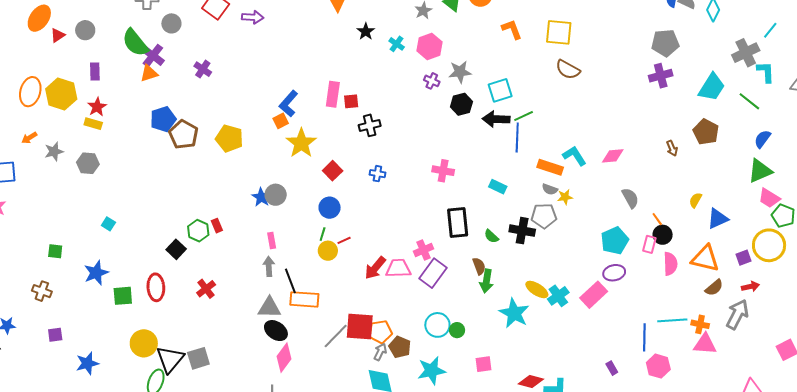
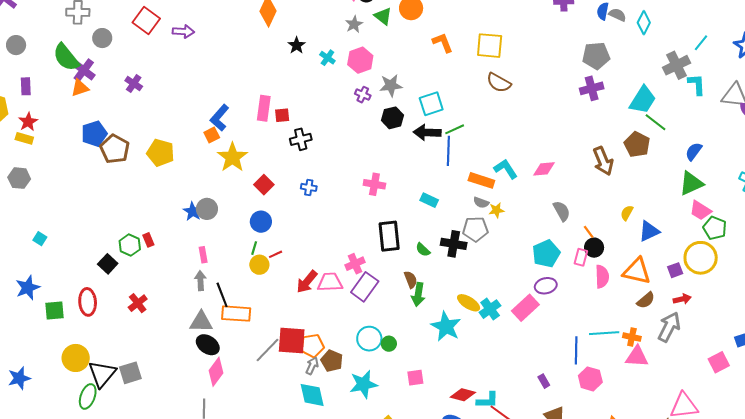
green line: (749, 101) -> (655, 122), moved
brown arrow: (672, 148) -> (603, 161), size x1.8

